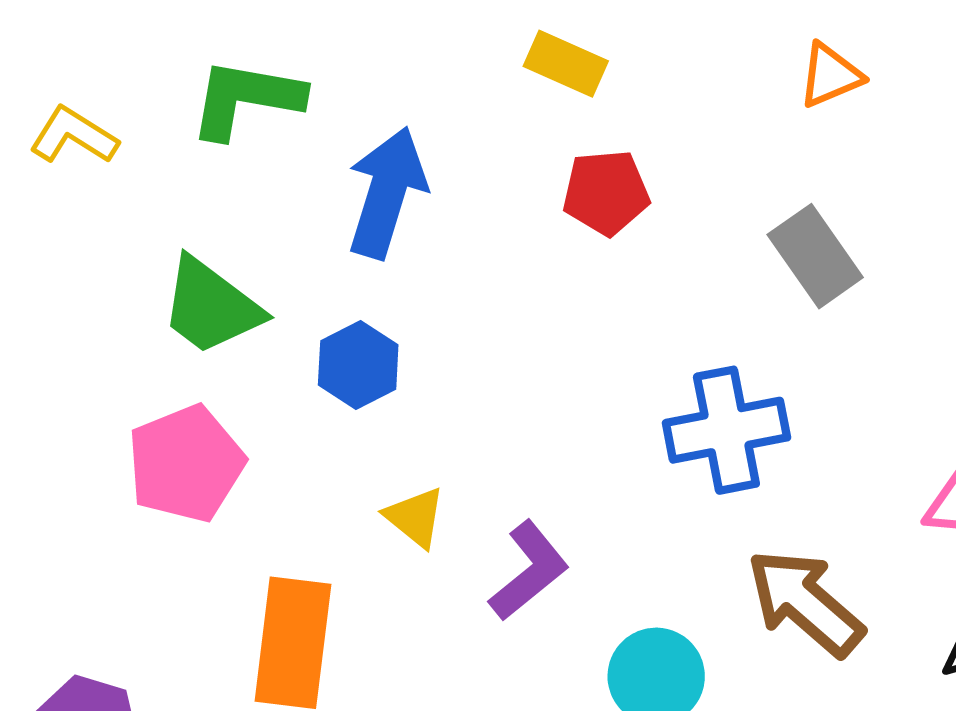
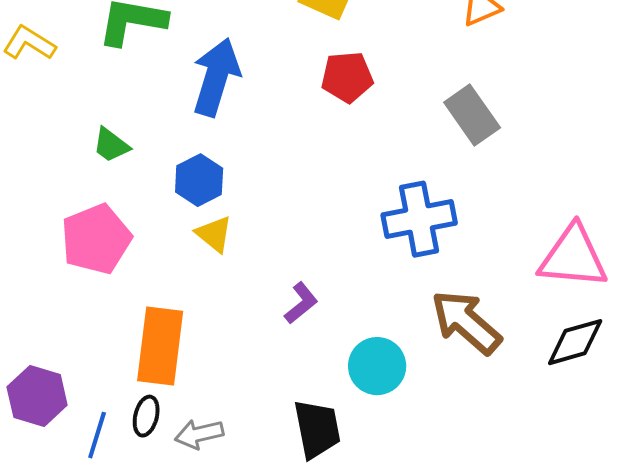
green trapezoid: (211, 306) -> (111, 145), size x0.6
yellow triangle: (415, 517) -> (214, 234), moved
purple L-shape: (529, 571) -> (301, 303), size x0.7

